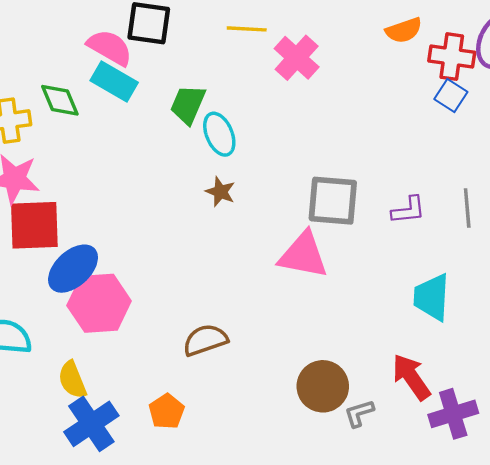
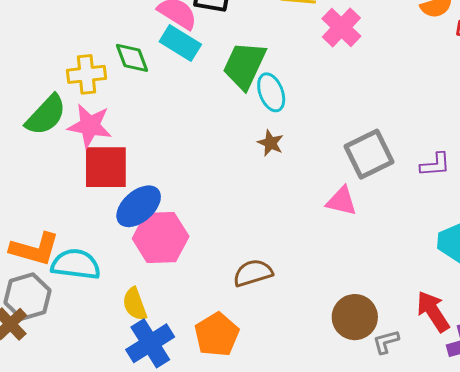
green trapezoid: (188, 104) -> (244, 65), size x1.4
gray square: (333, 201) -> (369, 154), turned -33
pink triangle: (303, 255) -> (342, 201), size x0.7
orange pentagon: (167, 411) -> (217, 335), size x1.4

